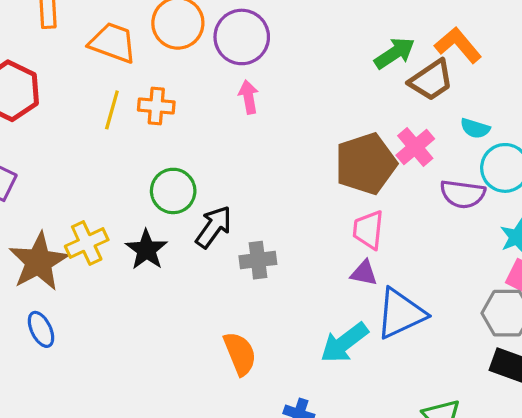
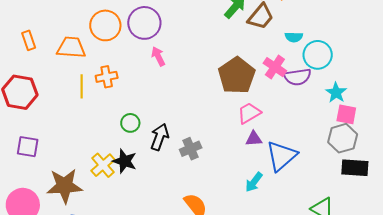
pink cross: (415, 147) -> (275, 67), moved
green circle: (173, 191) -> (130, 123), size x0.7
pink trapezoid: (368, 230) -> (249, 113), turned 70
yellow cross: (87, 243) -> (103, 165), moved
brown star: (39, 262) -> (65, 186), turned -30
cyan arrow: (344, 343) -> (254, 182), size x0.7

